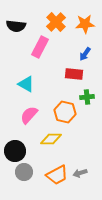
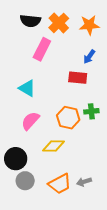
black semicircle: (16, 26) -> (30, 21), moved
green cross: (87, 97) -> (91, 111), moved

